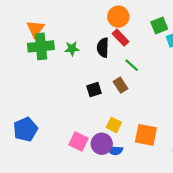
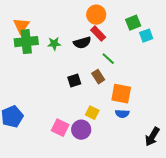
black semicircle: (103, 48) -> (82, 43), turned -108
orange square: (146, 135) -> (121, 94), moved
blue semicircle: (115, 150) -> (122, 114), moved

